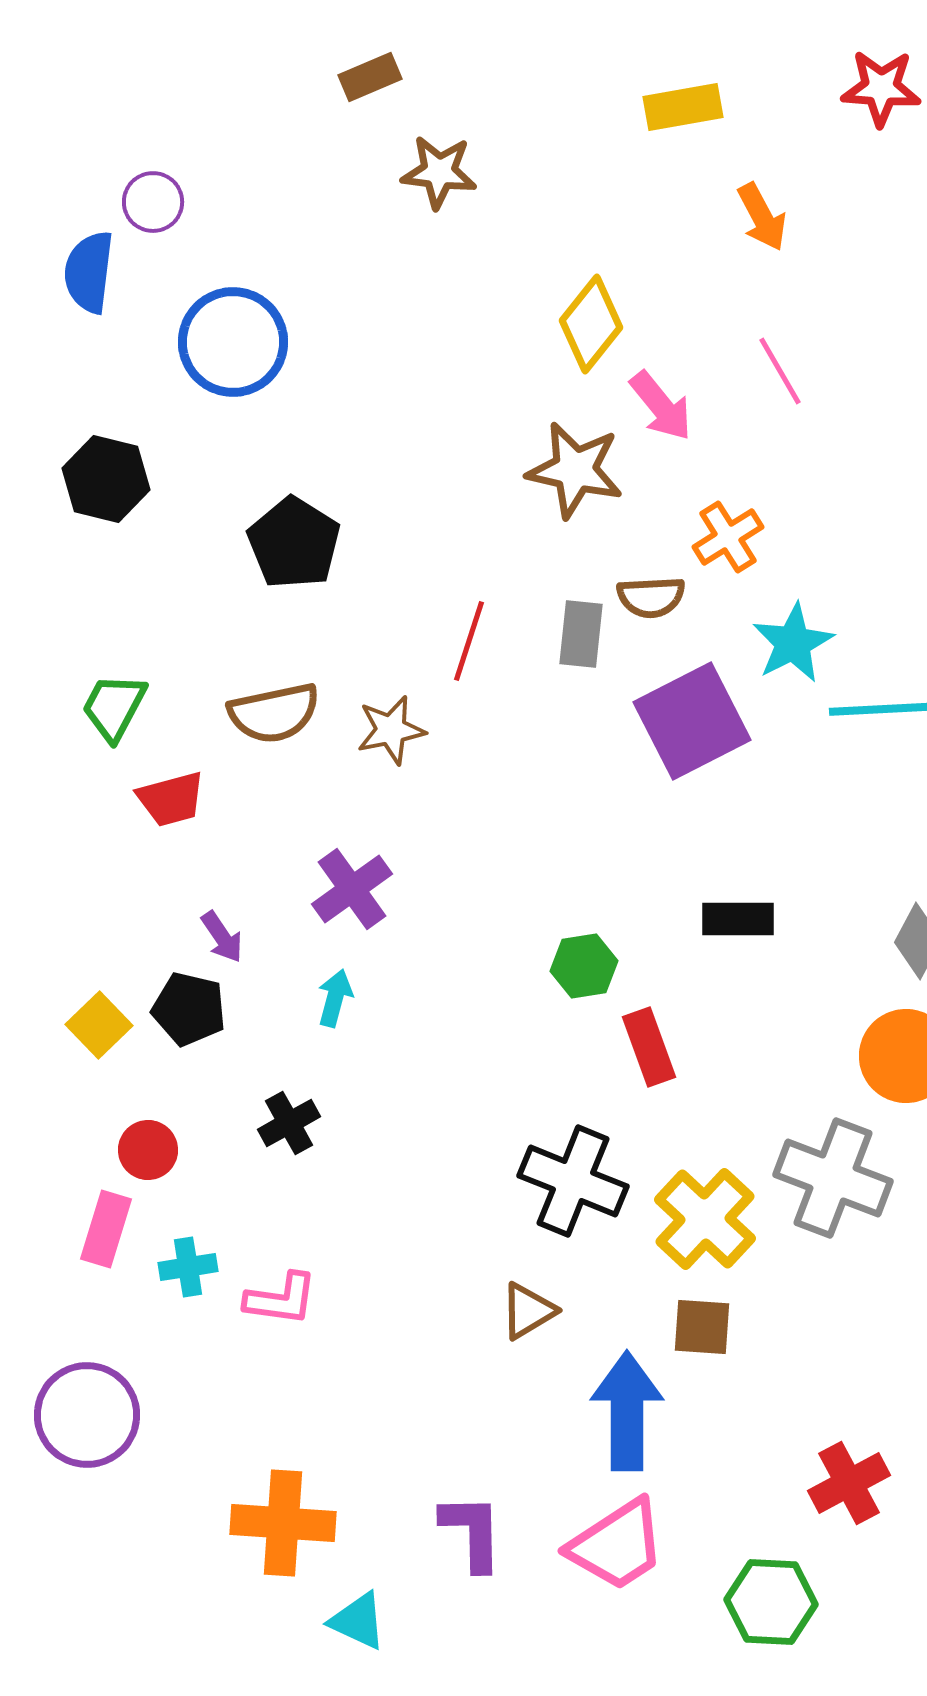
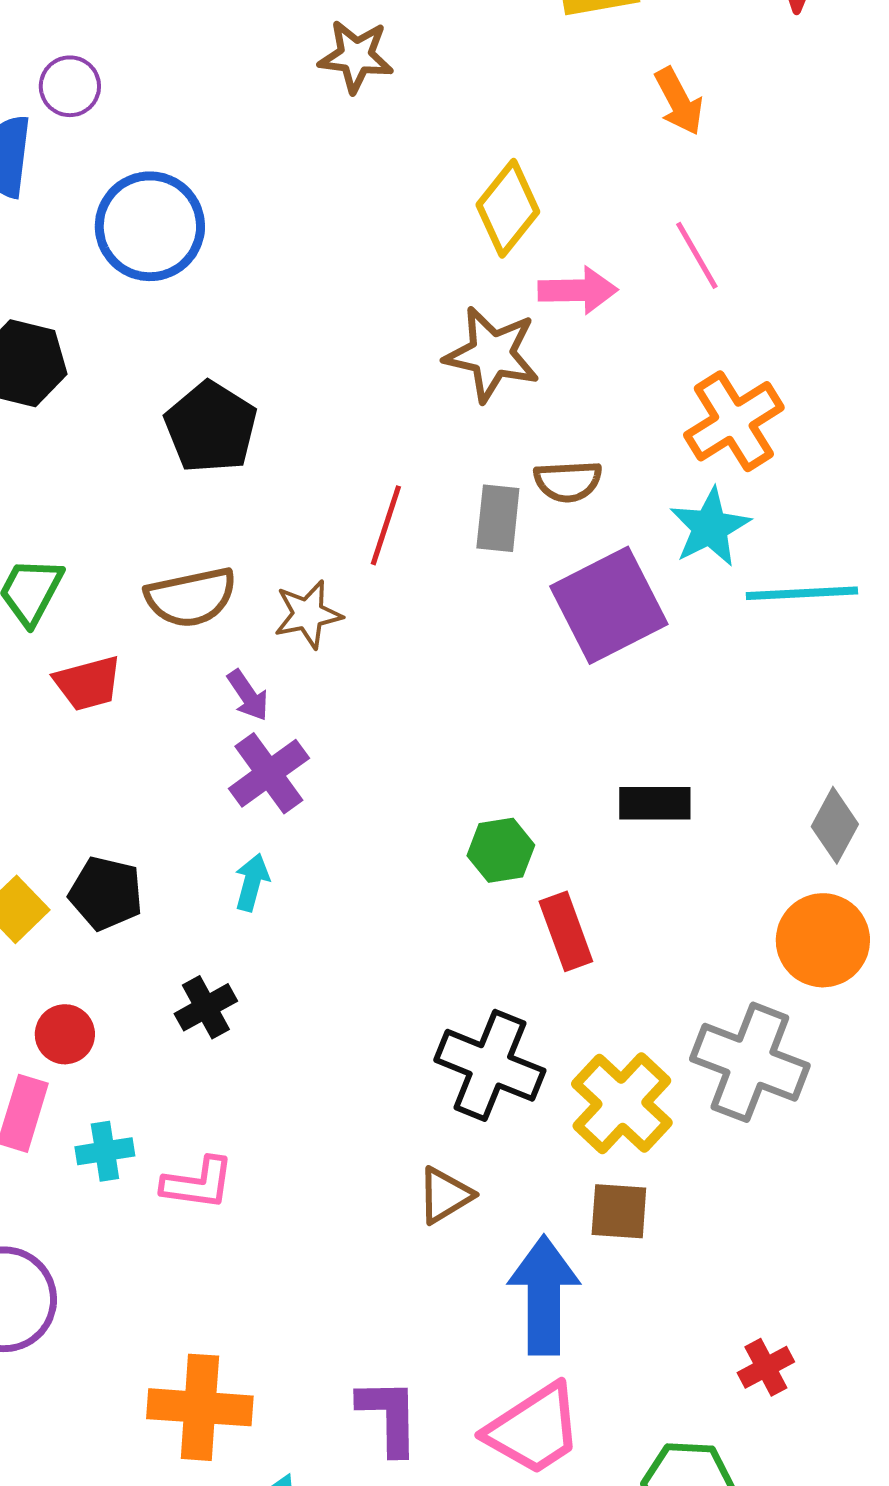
pink arrow: (661, 406) -> (578, 290), turned -52
orange cross: (728, 537) -> (734, 421), moved, size x1.4
purple arrow: (222, 937) -> (248, 695), moved
red cross: (849, 1483) -> (766, 1367), size x0.7

